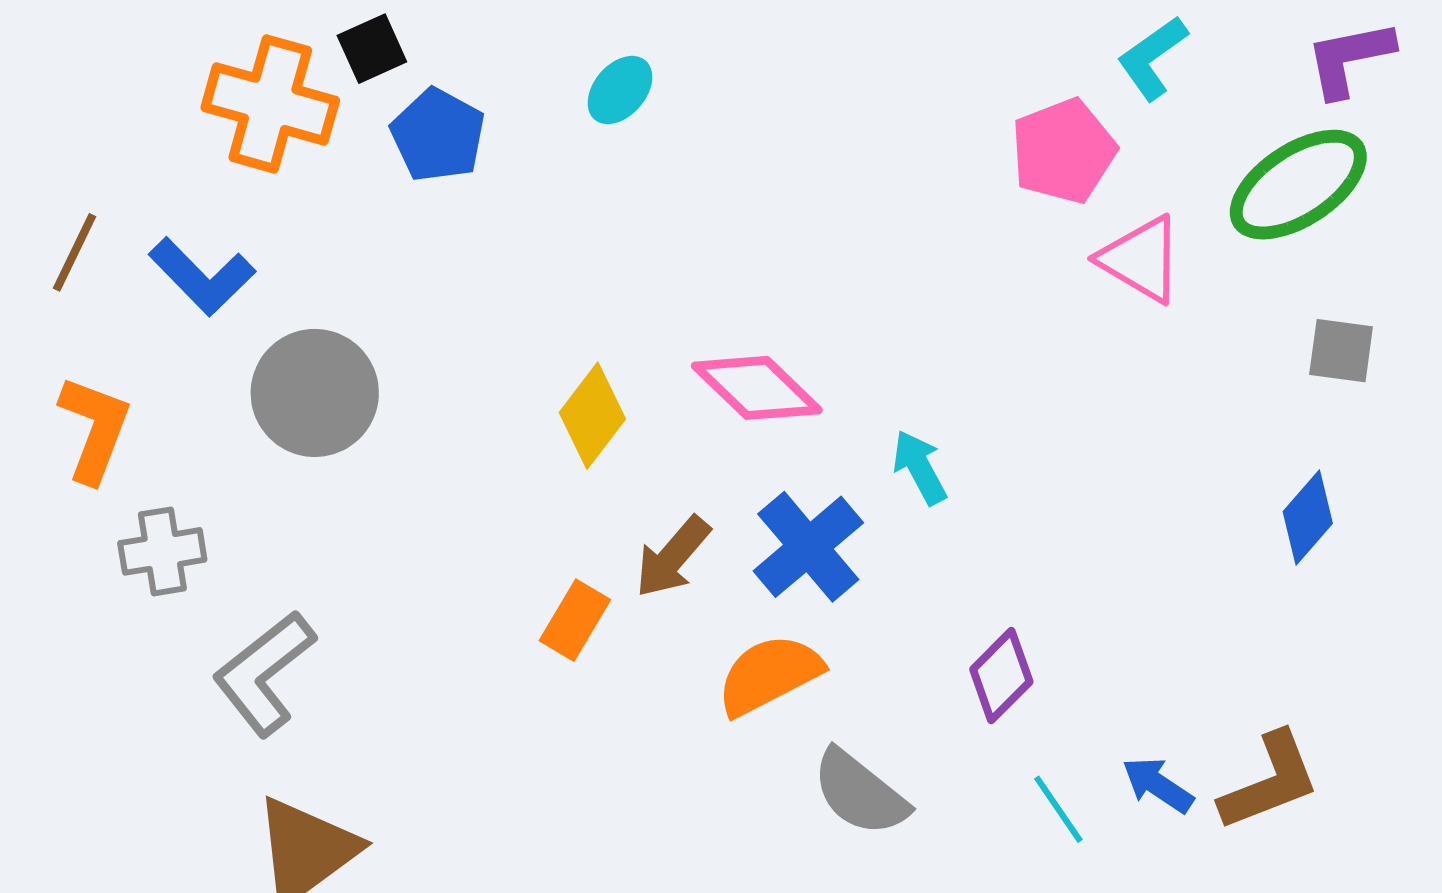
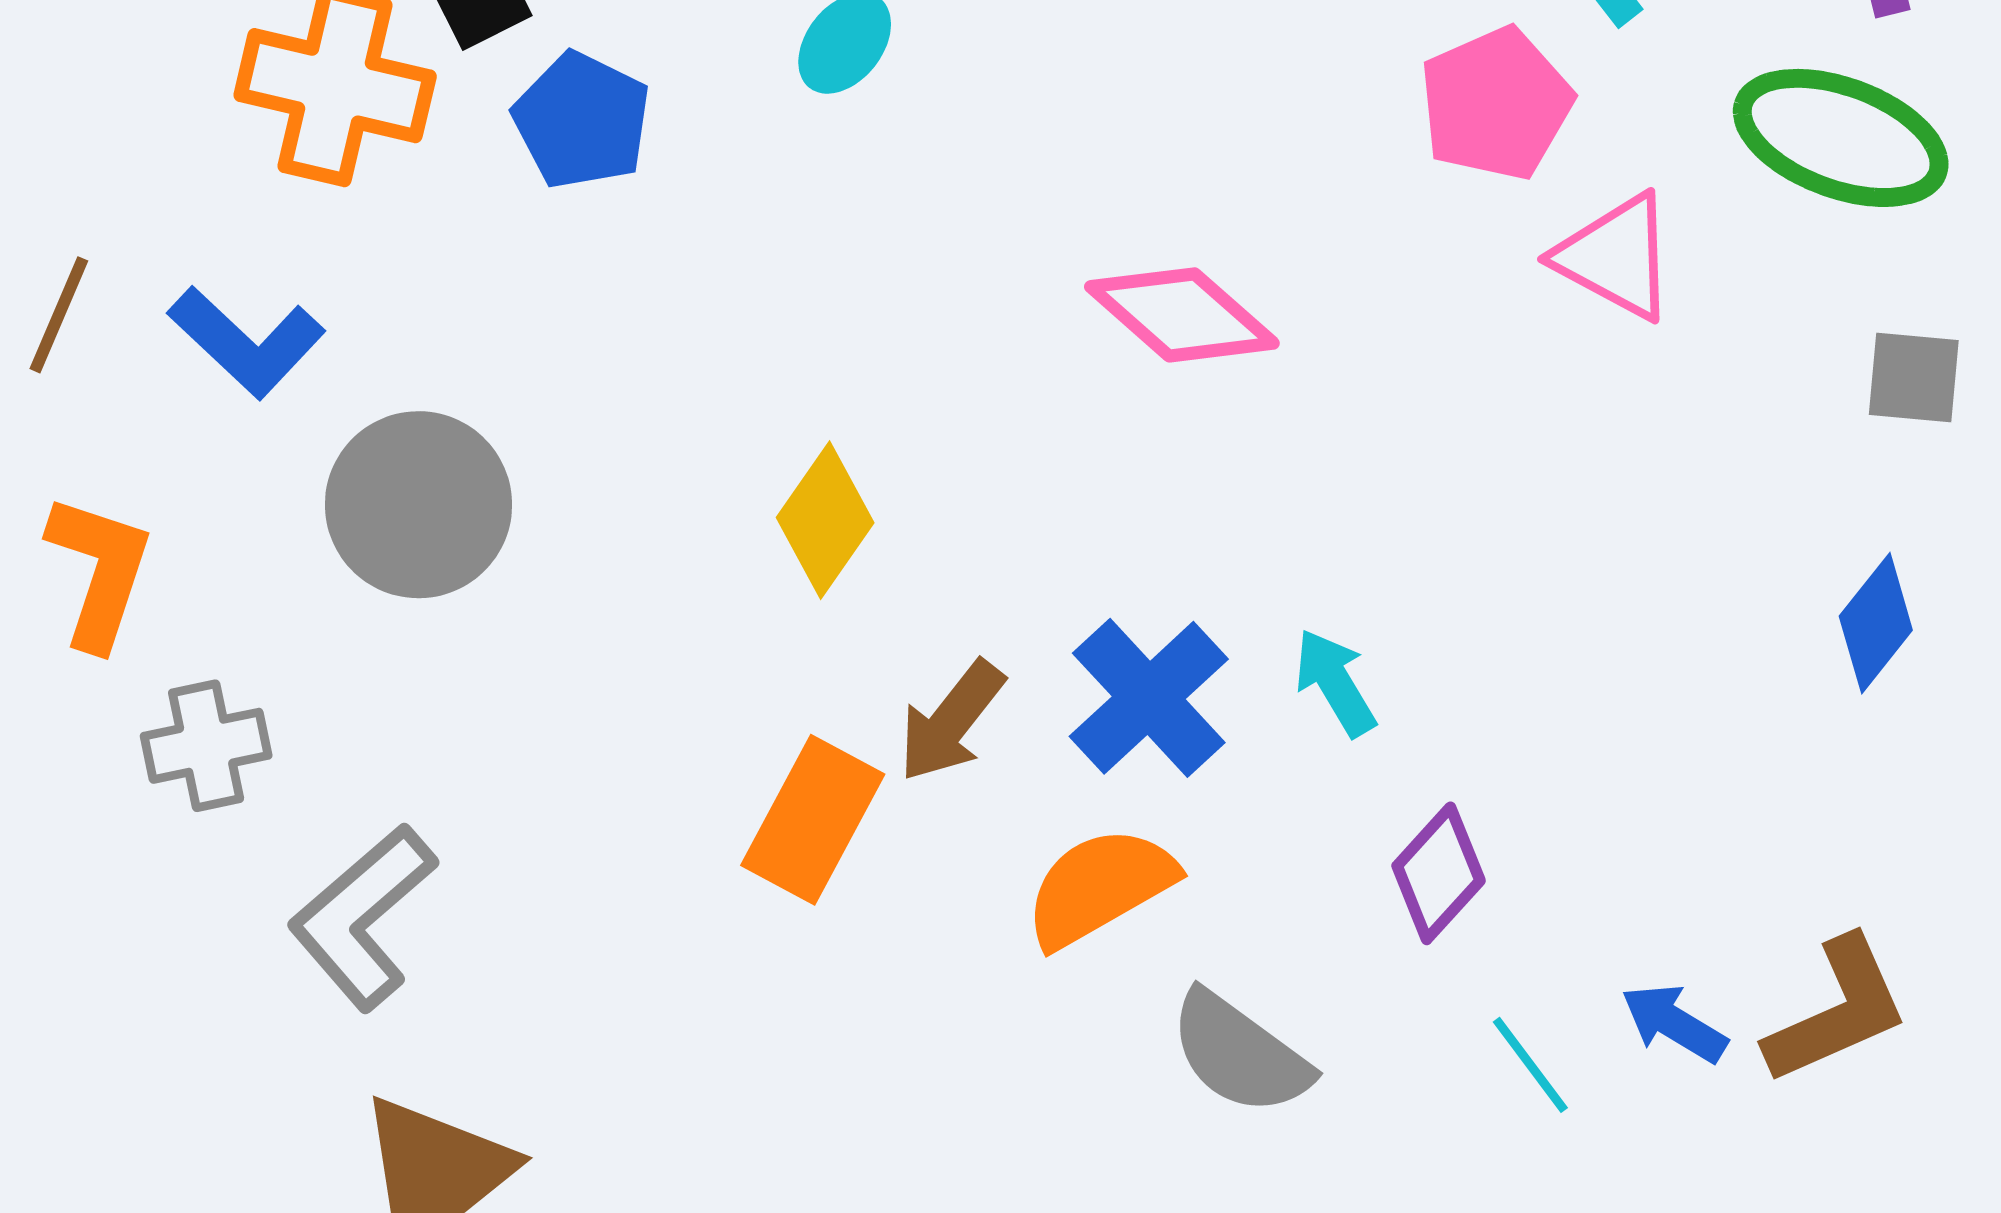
green ellipse: (1298, 185) -> (1841, 138), turned 56
pink diamond: (757, 388) -> (1182, 315), moved
cyan arrow: (920, 467) -> (1335, 682), moved
orange rectangle: (575, 620) -> (813, 820), size x1.4

